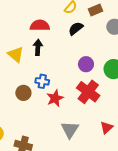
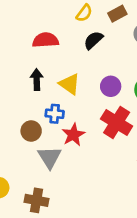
black arrow: (38, 47) -> (37, 79), moved
yellow triangle: (16, 54) -> (70, 84), moved
gray triangle: (70, 130) -> (50, 157), moved

